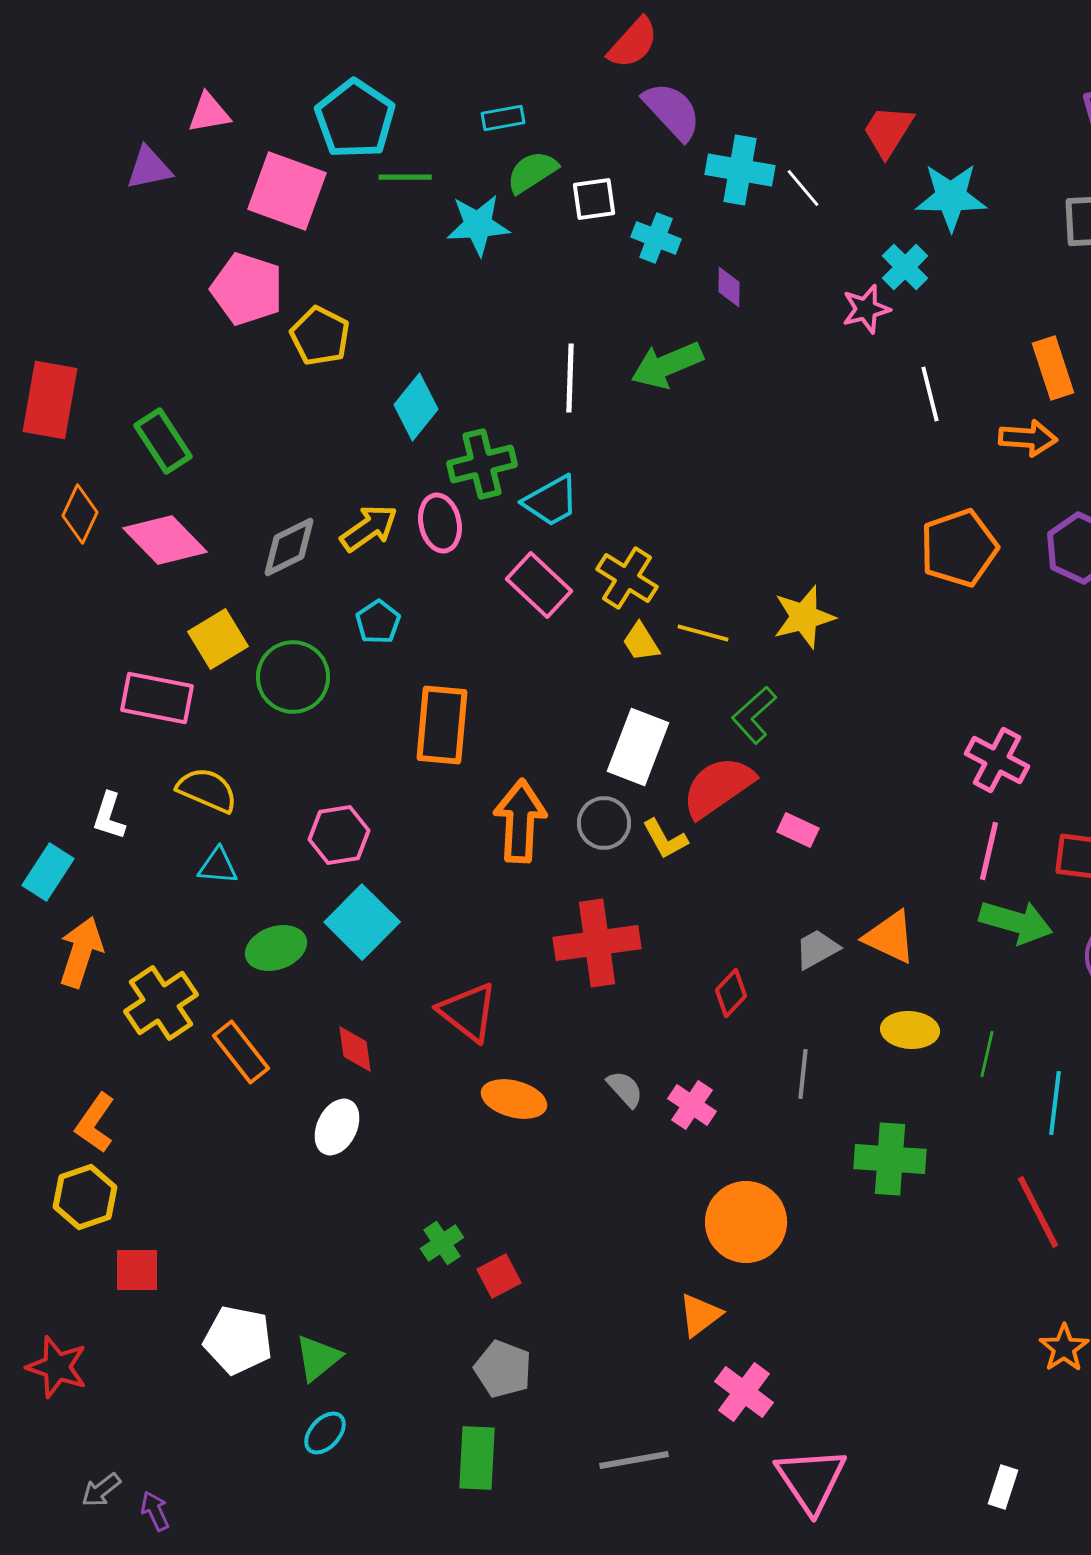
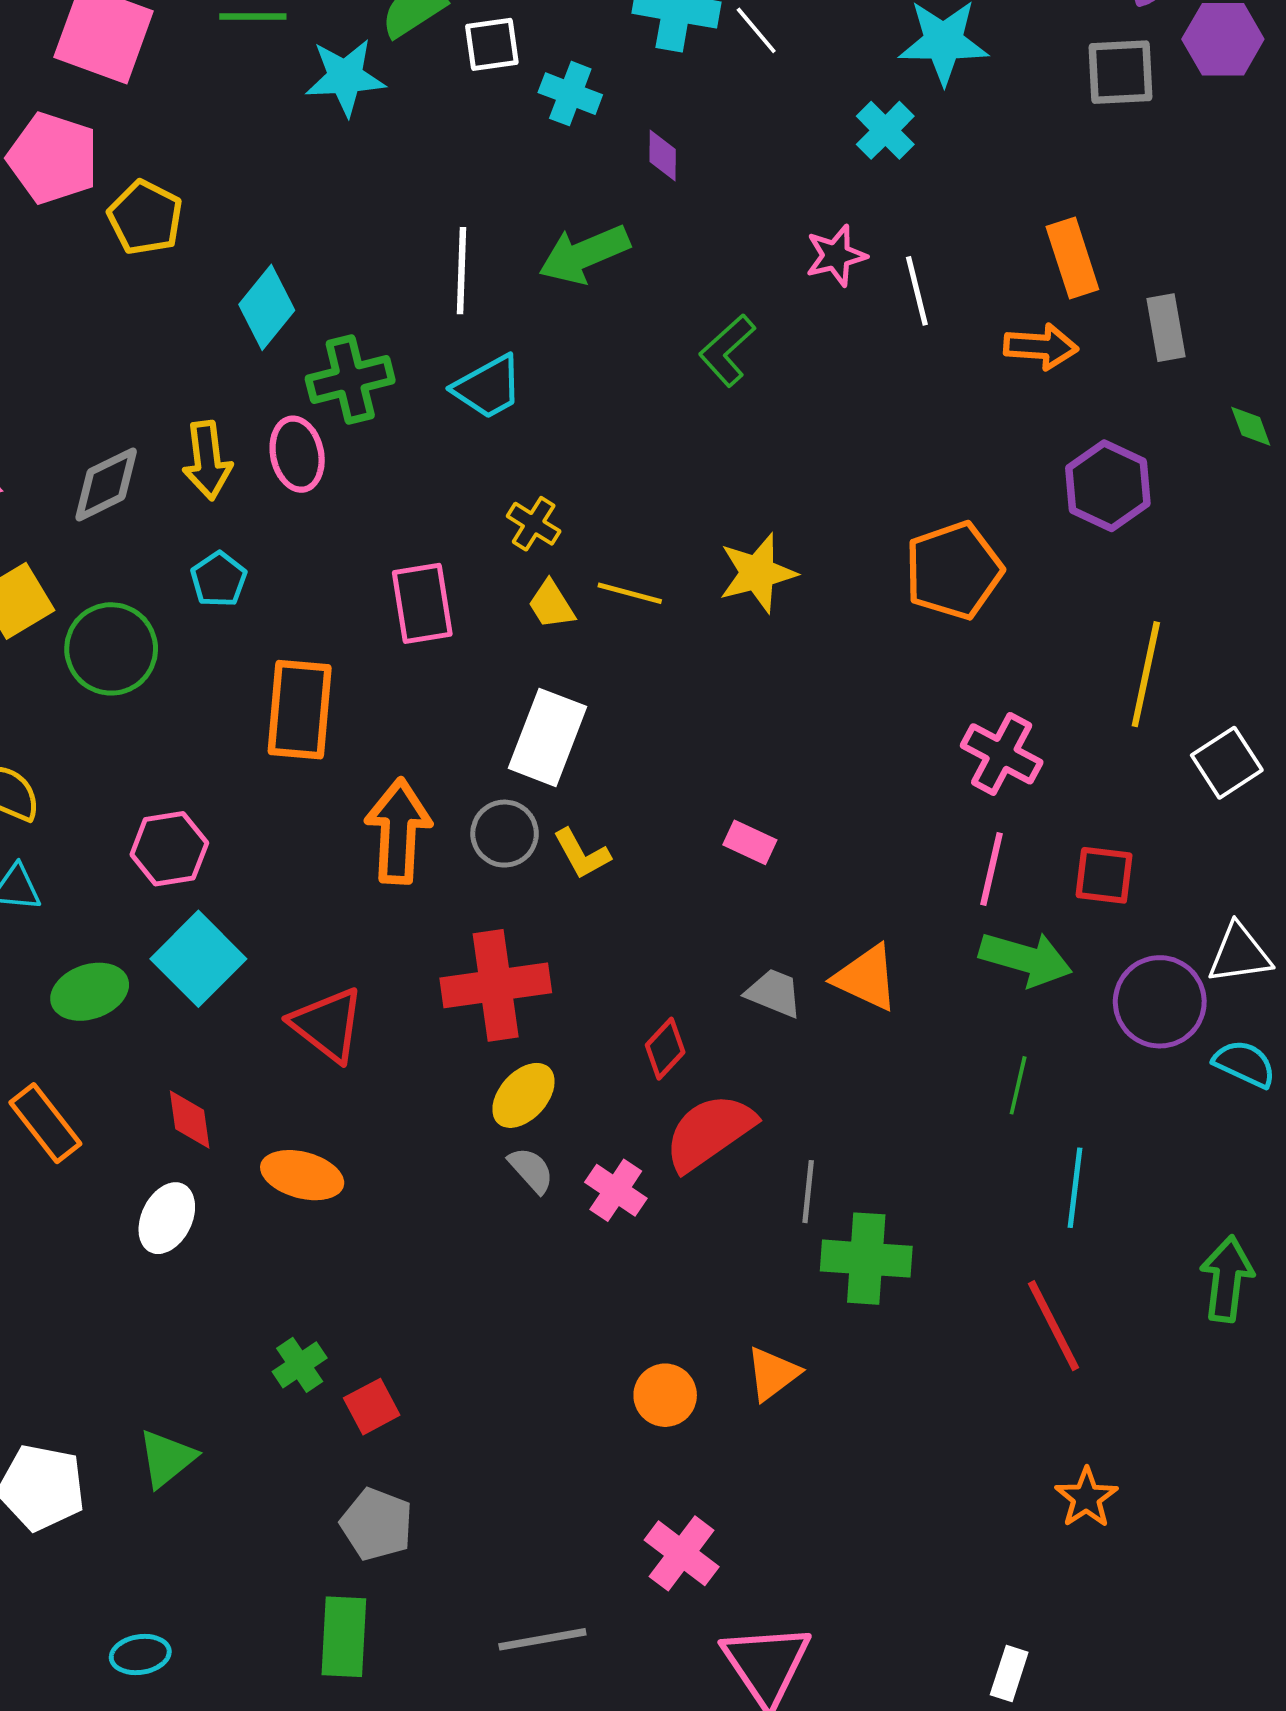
pink star: (866, 309) -> (836, 256), moved
cyan trapezoid: (551, 501) -> (488, 387), moved
yellow arrow: (369, 528) -> (207, 460), turned 118
orange pentagon: (959, 548) -> (954, 570), moved
yellow cross: (627, 578) -> (534, 524), size x0.7
pink rectangle: (539, 585) -> (422, 603), moved, turned 38
green L-shape: (754, 715) -> (727, 350), moved
red semicircle: (718, 787) -> (709, 1132), moved
gray trapezoid: (817, 949) -> (774, 993), turned 51
red triangle: (468, 1012) -> (327, 1025), moved
yellow ellipse: (910, 1030) -> (523, 1095), moved, turned -52
green line: (987, 1054) -> (1018, 1085), moved
gray line: (803, 1074) -> (808, 1192), moved
orange ellipse: (514, 1099) -> (302, 1175), moved
orange circle: (746, 1222) -> (665, 1395), moved, size x0.6
orange triangle: (700, 1315) -> (773, 1374), moved
green triangle: (318, 1358) -> (167, 1458), moved
cyan ellipse: (325, 1433) -> (140, 1654), moved, turned 39

